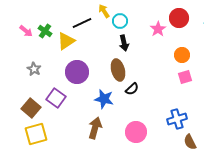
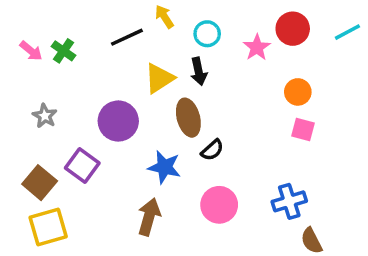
cyan circle: (120, 21) -> (207, 34), moved
yellow triangle: (66, 41) -> (159, 78), moved
pink square: (185, 77) -> (303, 130), turned 32
pink circle: (136, 132) -> (219, 205), moved

